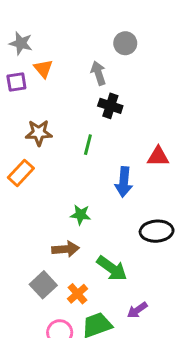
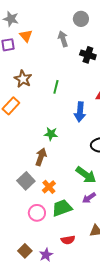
black cross: (110, 106) -> (88, 55), moved
brown star: (39, 133) -> (23, 79), turned 30
brown arrow: (66, 249) -> (41, 157), turned -66
green arrow: (112, 268) -> (86, 175), moved

